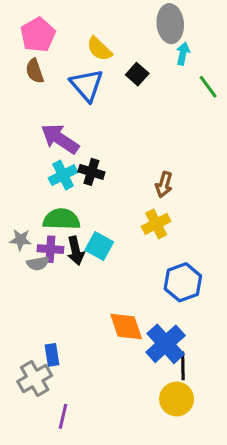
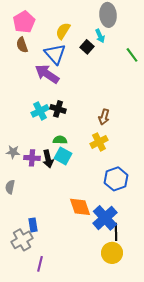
yellow semicircle: (99, 49) -> (63, 31), turned 78
cyan arrow: (183, 54) -> (100, 36), moved, turned 144
purple arrow: (60, 139) -> (47, 74), moved
green semicircle: (61, 219) -> (60, 140), moved, size x0.6
gray semicircle: (38, 263) -> (10, 187), moved, turned 112

